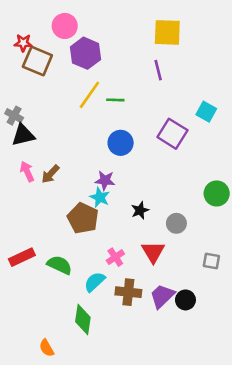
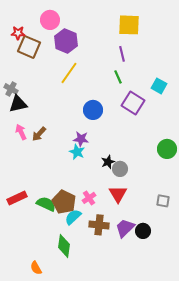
green line: (115, 100) -> (118, 77), moved, turned 64
brown pentagon: (83, 218) -> (64, 202), moved
gray circle: (176, 223) -> (120, 169), moved

